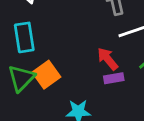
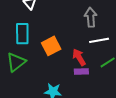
orange square: (46, 75) -> (51, 46), moved

